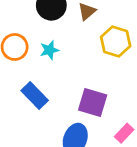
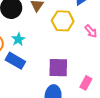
blue rectangle: (35, 96) -> (15, 61), moved

